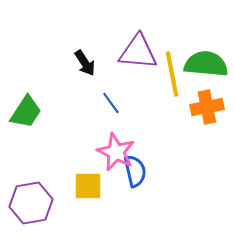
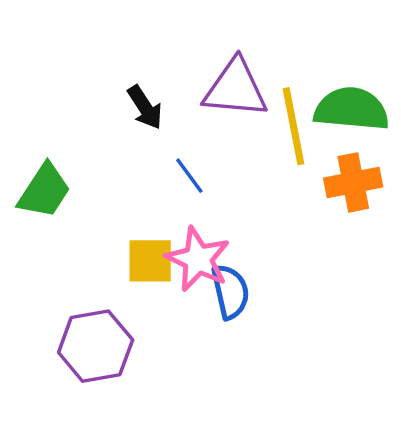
yellow square: (88, 186) -> (150, 261), moved
purple hexagon: (31, 203) -> (96, 346), moved

